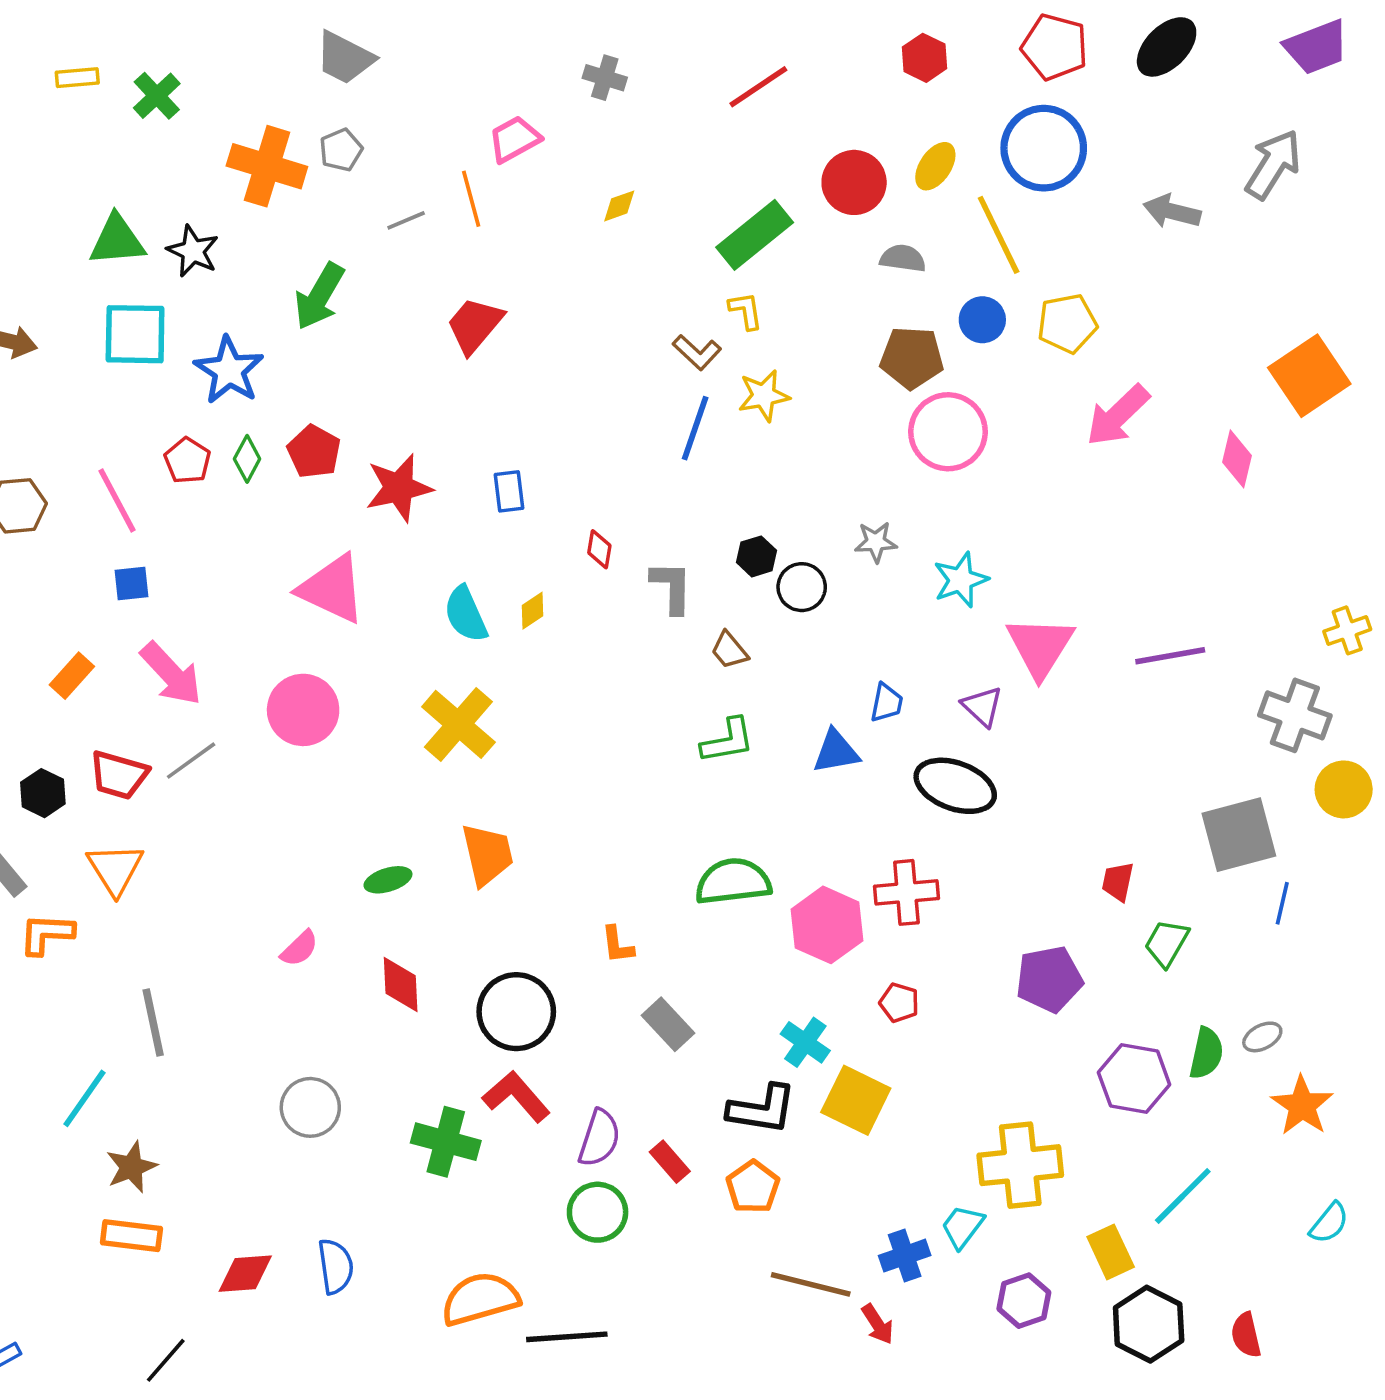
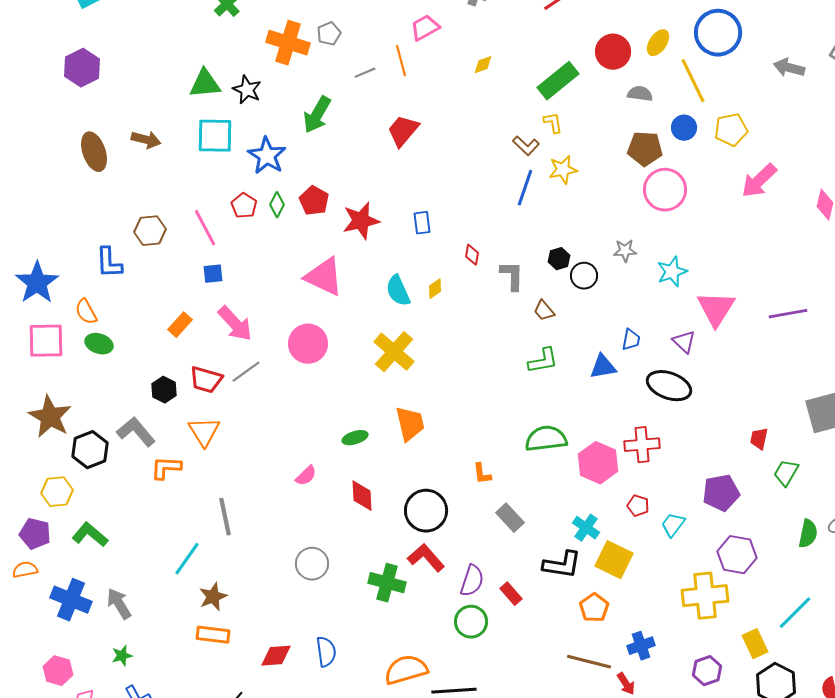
purple hexagon: (1134, 1078) -> (737, 555), moved
orange pentagon: (753, 1187) -> (594, 608), moved
cyan trapezoid: (962, 1227) -> (673, 525), moved

